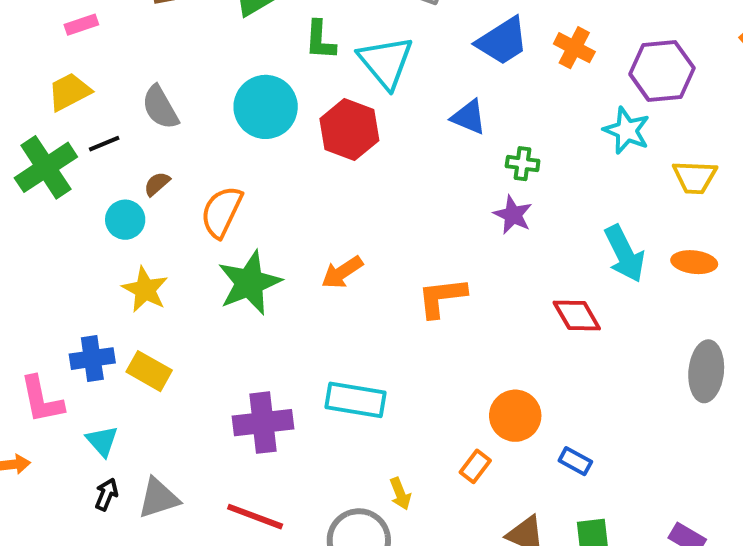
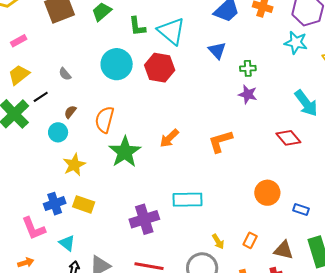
gray semicircle: (160, 107) -> (65, 74), size x0.6
blue triangle: (469, 117) -> (217, 50), turned 36
yellow star: (145, 289) -> (74, 165), turned 30
orange rectangle: (475, 466) -> (250, 240), moved

